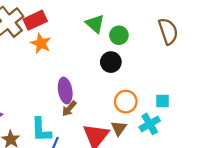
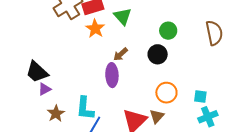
green triangle: (95, 24) -> (123, 16), moved
brown arrow: (69, 108) -> (121, 54), moved
cyan cross: (150, 124) -> (208, 117), moved

